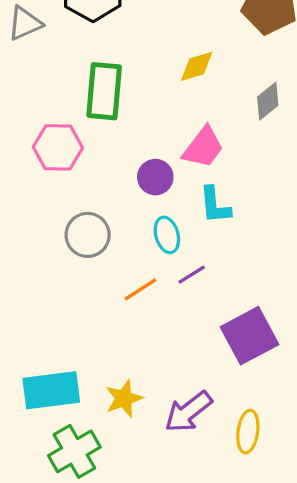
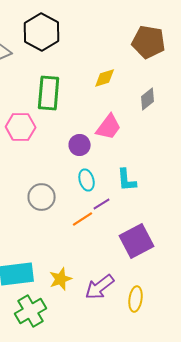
cyan L-shape: (215, 205) -> (127, 180), moved
gray circle: (88, 235) -> (42, 197), moved
orange line: (140, 289) -> (83, 219), moved

